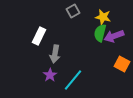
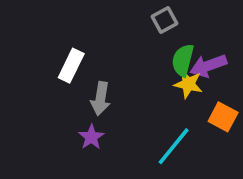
gray square: (73, 11) -> (164, 20), moved
yellow star: (103, 17) -> (188, 84), moved
cyan line: (73, 80) -> (174, 146), moved

